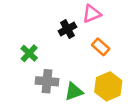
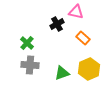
pink triangle: (92, 14) -> (76, 12), turned 35
gray cross: (47, 81) -> (30, 65), moved

